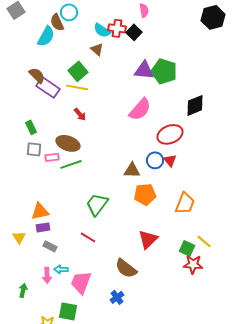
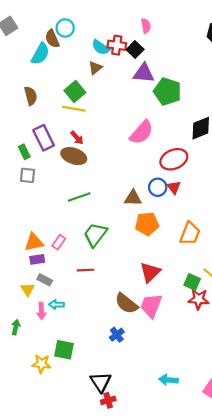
brown triangle: (97, 49) -> (95, 68), turned 40
purple triangle: (144, 70) -> (144, 73), moved
brown semicircle: (37, 75) -> (31, 96), turned 30
purple rectangle: (48, 87) -> (44, 138), moved, turned 30
brown ellipse: (68, 143) -> (74, 156), moved
pink rectangle: (52, 157) -> (59, 242), moved, turned -48
green line: (71, 164) -> (79, 197), moved
yellow triangle: (19, 237) -> (27, 289), moved
red line: (88, 237) -> (86, 270), turned -35
pink trapezoid: (81, 282) -> (151, 306), moved

